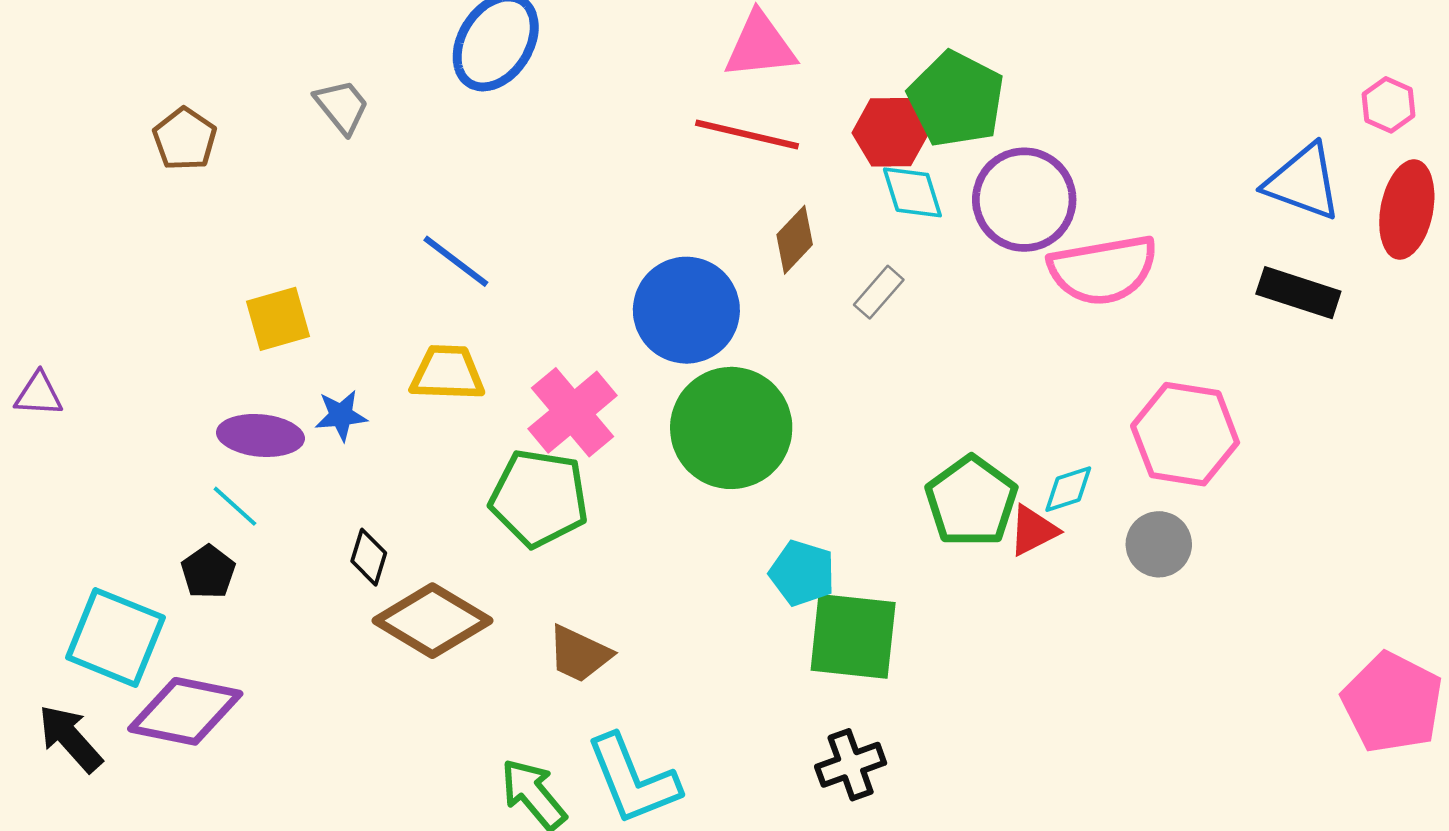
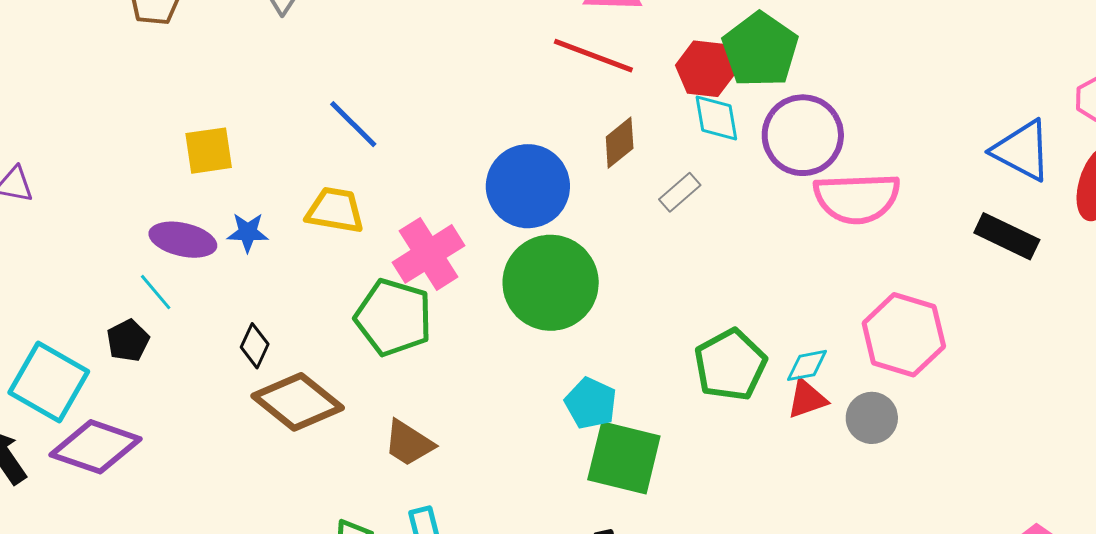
red triangle: (1033, 530) -> (807, 399), moved

